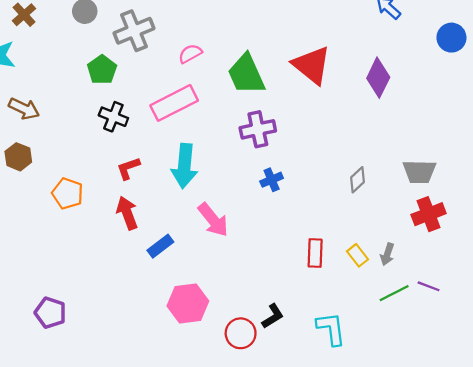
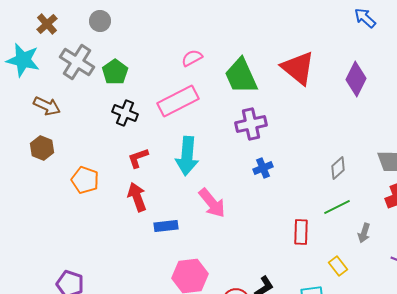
gray cross: (134, 31) -> (77, 62), moved, turned -36
blue rectangle: (160, 246) -> (166, 226), turned 30
yellow rectangle: (358, 255) -> (338, 266), moved
green line: (394, 293) -> (337, 207), moved

